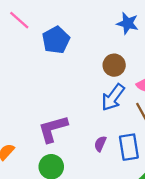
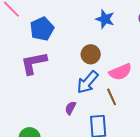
purple L-shape: (53, 129) -> (34, 63), moved
purple semicircle: (100, 144) -> (70, 108), moved

